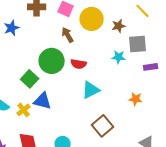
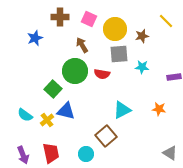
brown arrow: (68, 35) -> (82, 45), moved
gray square: (138, 44) -> (119, 54), moved
cyan triangle: (91, 90) -> (122, 110), moved
brown square: (103, 126) -> (106, 136), moved

